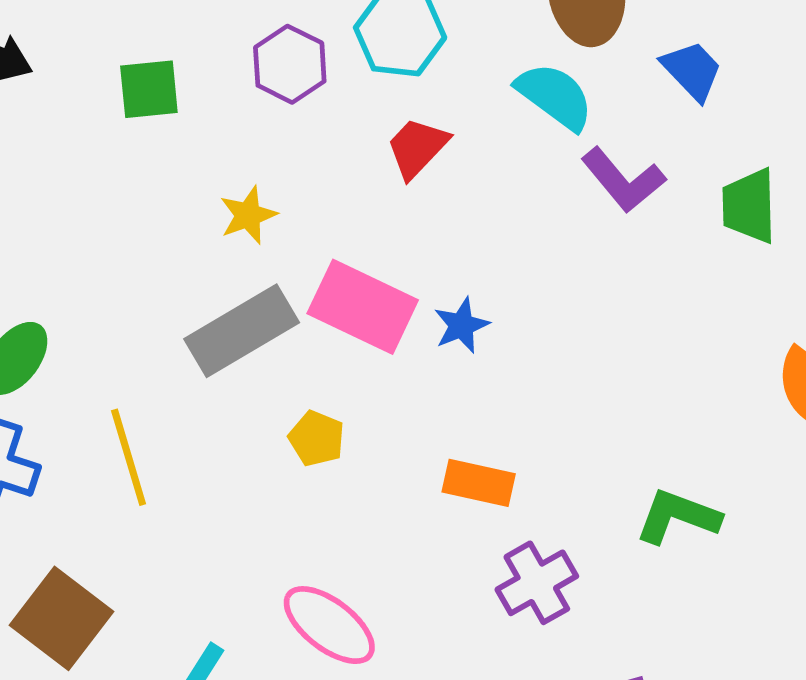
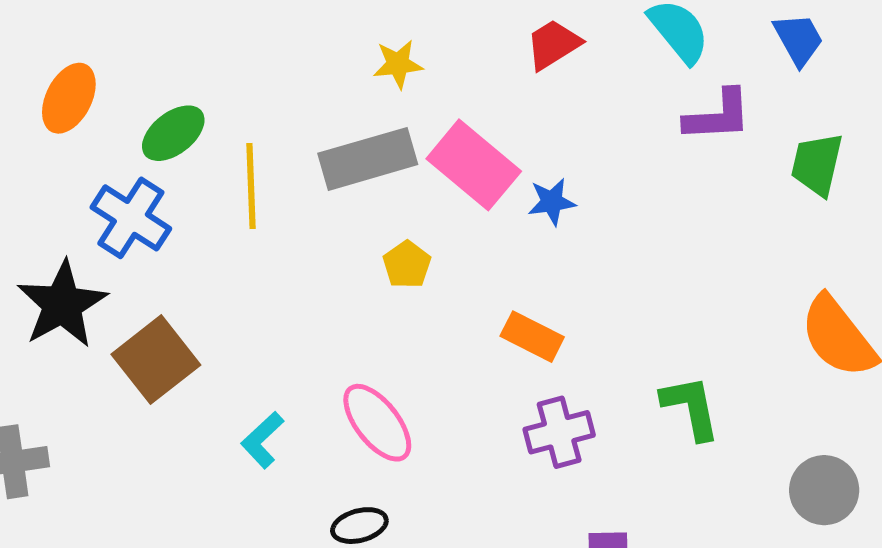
purple L-shape: (623, 180) -> (718, 116), turned -68
yellow line: (129, 457) -> (251, 186), moved
green L-shape: (678, 517) -> (691, 407), turned 44

